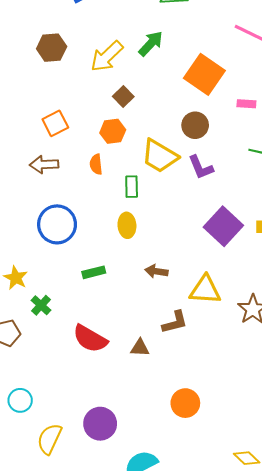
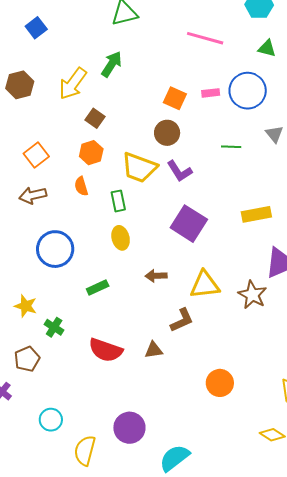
orange square: (204, 74) -> (175, 98), moved, size x0.6
pink rectangle: (246, 104) -> (211, 93), moved
purple square: (223, 226) -> (189, 224), moved
orange circle: (185, 403) -> (220, 383), moved

